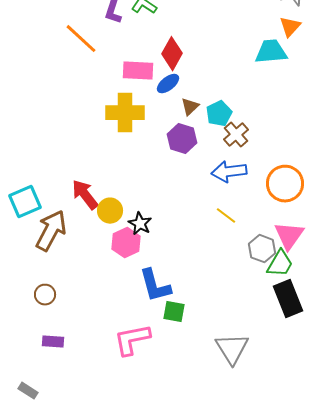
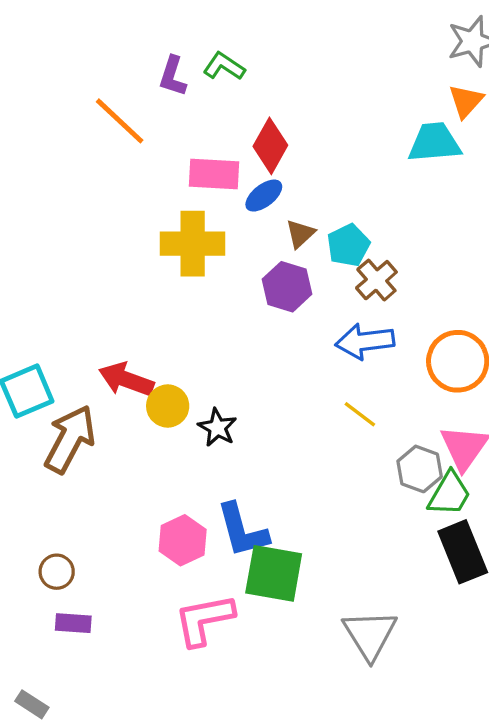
red arrow: (85, 195) -> (126, 379), turned -32
pink hexagon: (126, 243) -> (183, 540), moved
brown circle: (45, 295) -> (57, 572), moved
green square: (174, 312) -> (274, 573), size x1.6

